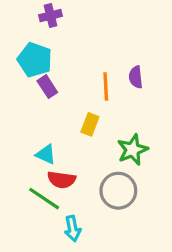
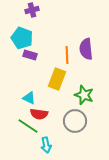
purple semicircle: (136, 77) -> (86, 49), size x1.5
purple rectangle: (47, 87) -> (30, 55), turned -40
yellow rectangle: (90, 124) -> (57, 79), size x1.5
green star: (133, 150) -> (84, 95), turned -30

